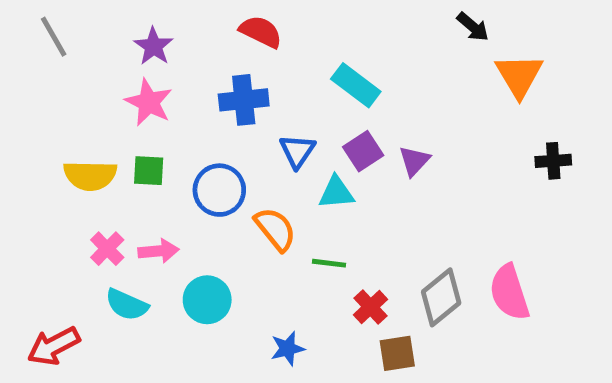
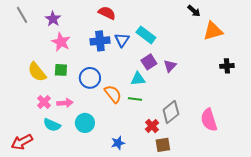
purple star: (154, 46) -> (53, 19), moved
orange triangle: (519, 76) -> (213, 31), turned 45
blue triangle: (297, 151) -> (122, 40), moved
yellow semicircle: (90, 175) -> (37, 72), turned 50
green line: (329, 263) -> (135, 99), moved
gray diamond: (441, 297) -> (171, 112), moved

